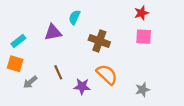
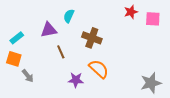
pink square: (144, 37) -> (153, 19), moved
brown line: (58, 72) -> (61, 52), moved
gray arrow: (30, 82) -> (28, 76), turned -88
gray star: (143, 90) -> (151, 83), moved, size x1.5

